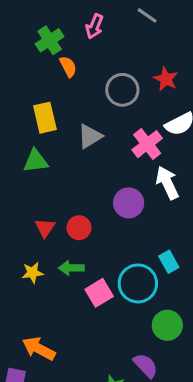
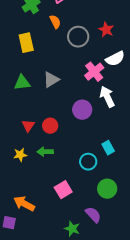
orange semicircle: (68, 67) -> (55, 22), moved
yellow rectangle: (45, 118) -> (26, 43), moved
gray triangle: (90, 136) -> (51, 80), moved
cyan circle: (138, 283) -> (88, 162), size x0.7
pink square: (99, 293) -> (63, 190), moved

